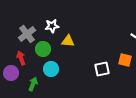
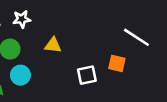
yellow triangle: (68, 41) -> (53, 45), moved

